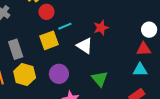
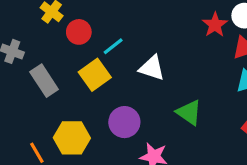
red star: (101, 28) -> (215, 25), moved
gray rectangle: (16, 49) -> (44, 81), moved

